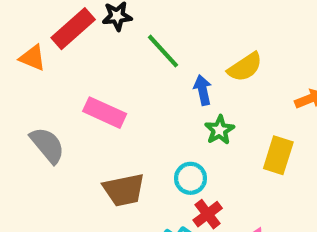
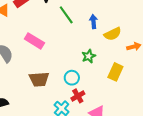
yellow semicircle: (245, 67) -> (113, 34), moved
blue arrow: (203, 90) -> (93, 22), moved

